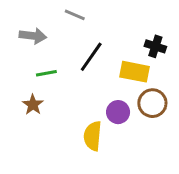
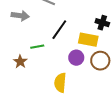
green line: (46, 73) -> (37, 47), moved
purple circle: (118, 112) -> (76, 58), moved

